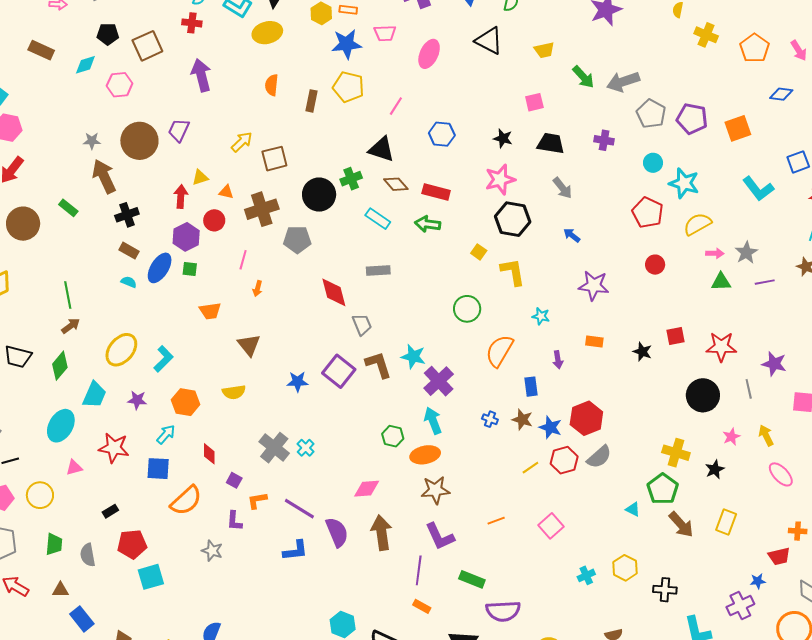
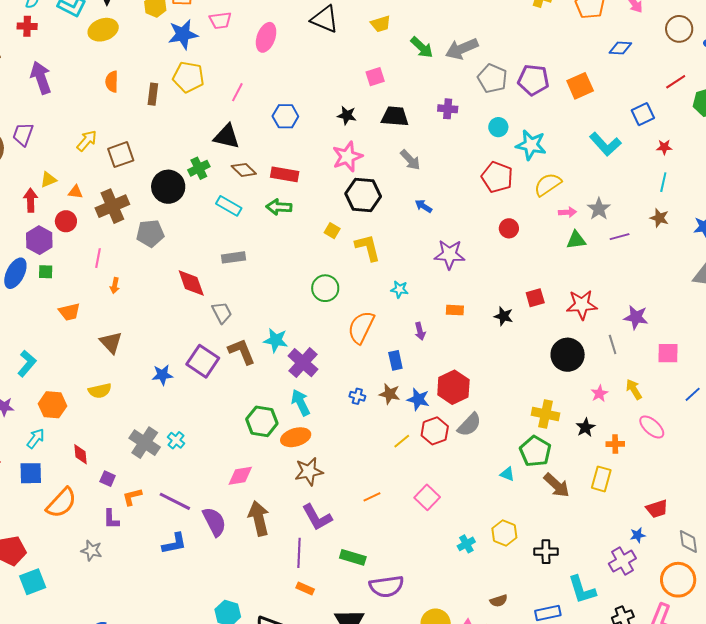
green hexagon: (393, 436) -> (262, 421), size x1.4
orange cross: (798, 531) -> (615, 444), moved

